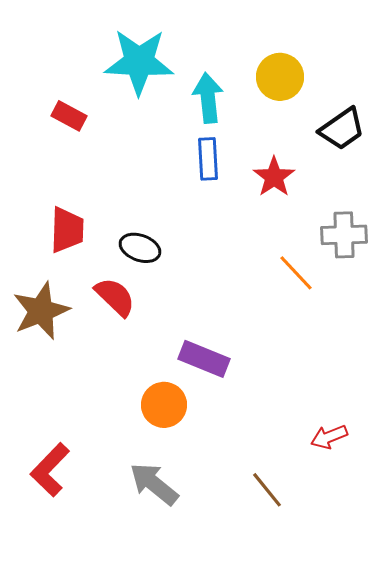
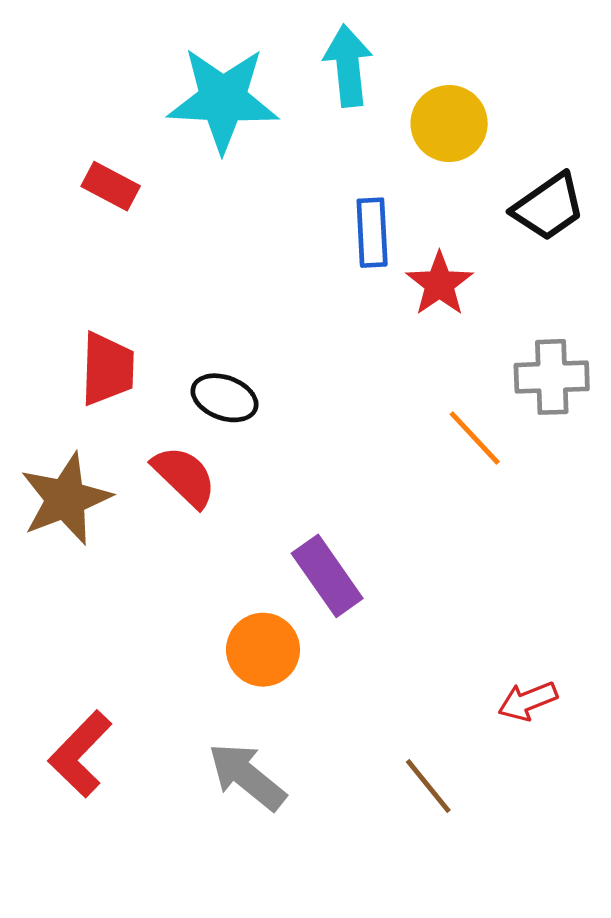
cyan arrow: (208, 98) -> (348, 66), moved
blue rectangle: (208, 159) -> (372, 233), moved
purple rectangle: (204, 359) -> (327, 576), turned 33

